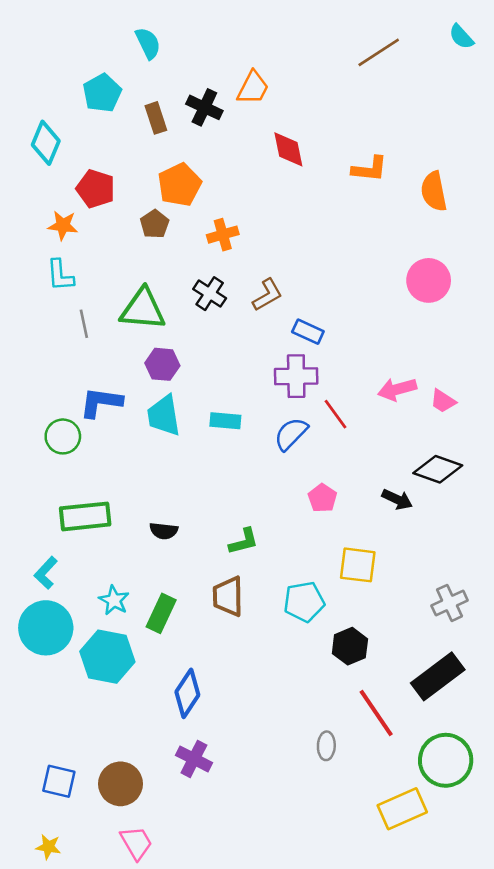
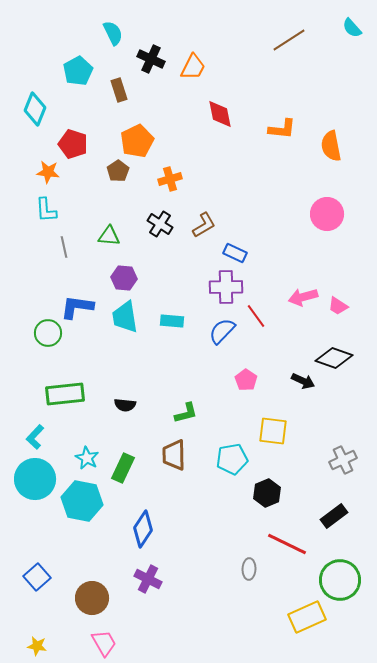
black cross: (204, 107) -> (151, 59), moved
green triangle: (143, 309) -> (109, 236), size x0.6
black rectangle: (438, 676) -> (334, 516), size x0.7
red line: (376, 713) -> (287, 544), turned -30
blue square: (59, 781) -> (37, 577), moved, turned 36

